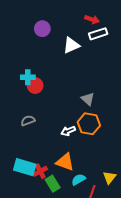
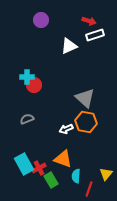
purple circle: (42, 29) -> (41, 20), moved
gray triangle: (88, 99) -> (85, 98), size x1.5
cyan rectangle: (25, 167) -> (24, 164), turned 45
cyan semicircle: (78, 180) -> (76, 176), turned -56

